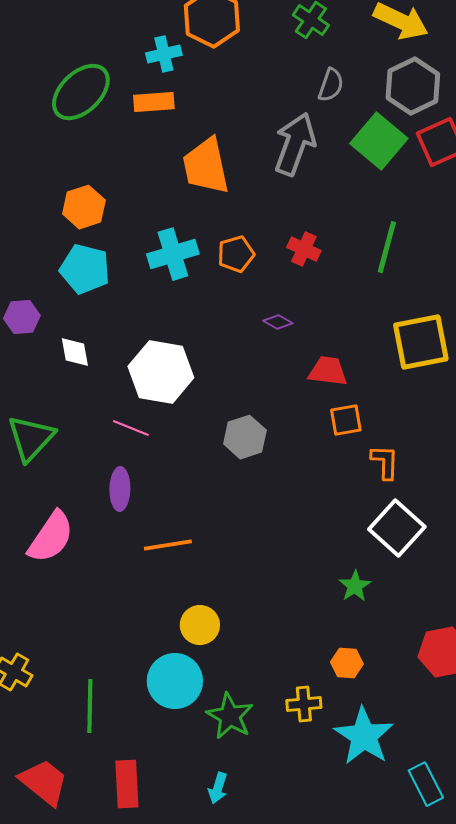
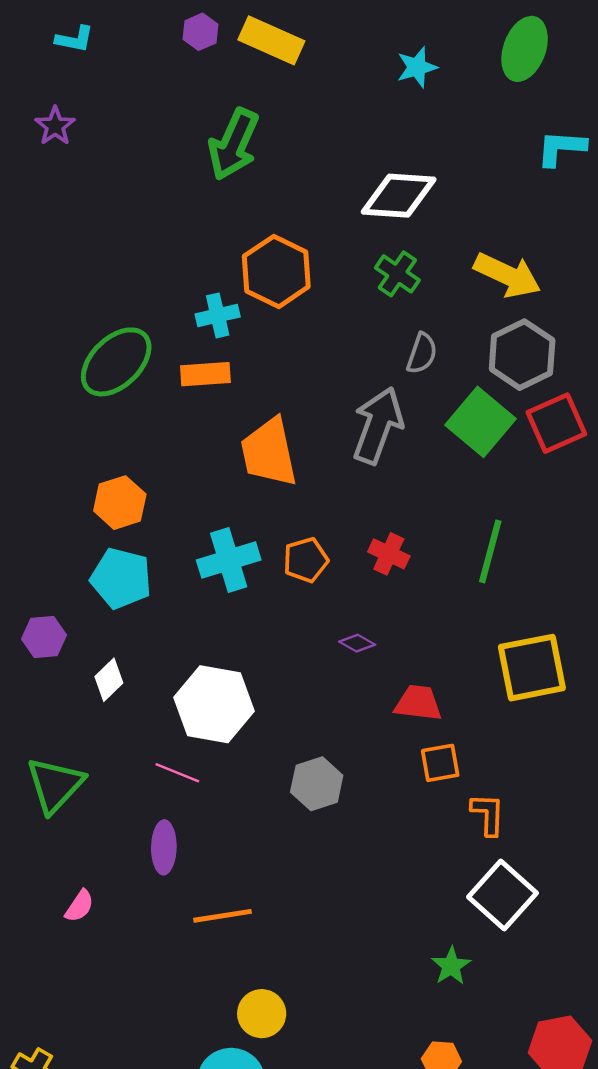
white diamond: (75, 352) -> (109, 680), turned 56
pink semicircle: (51, 537) -> (79, 906), size x0.5

